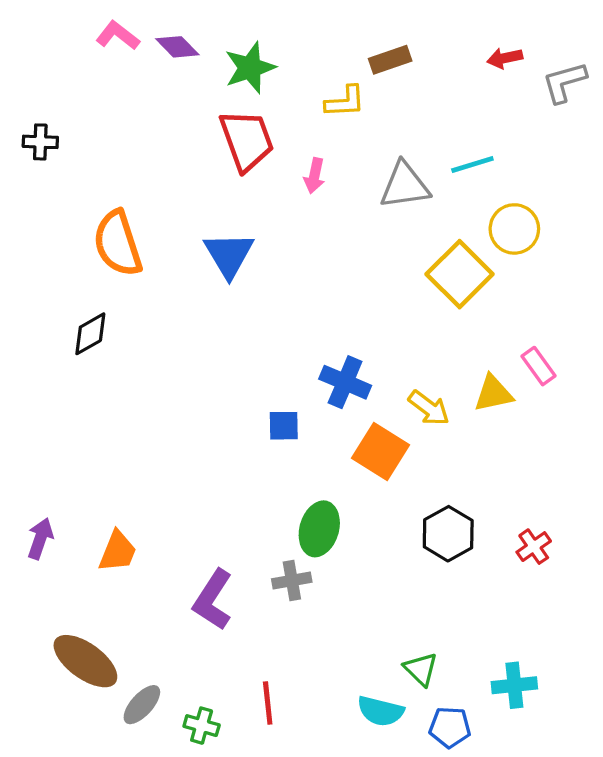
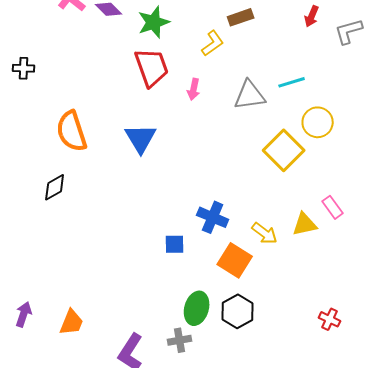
red arrow: (505, 58) -> (312, 16), turned -55
yellow L-shape: (345, 102) -> (213, 43), turned -32
black hexagon: (448, 534) -> (238, 311), moved
red cross: (534, 547) -> (330, 319), turned -30

